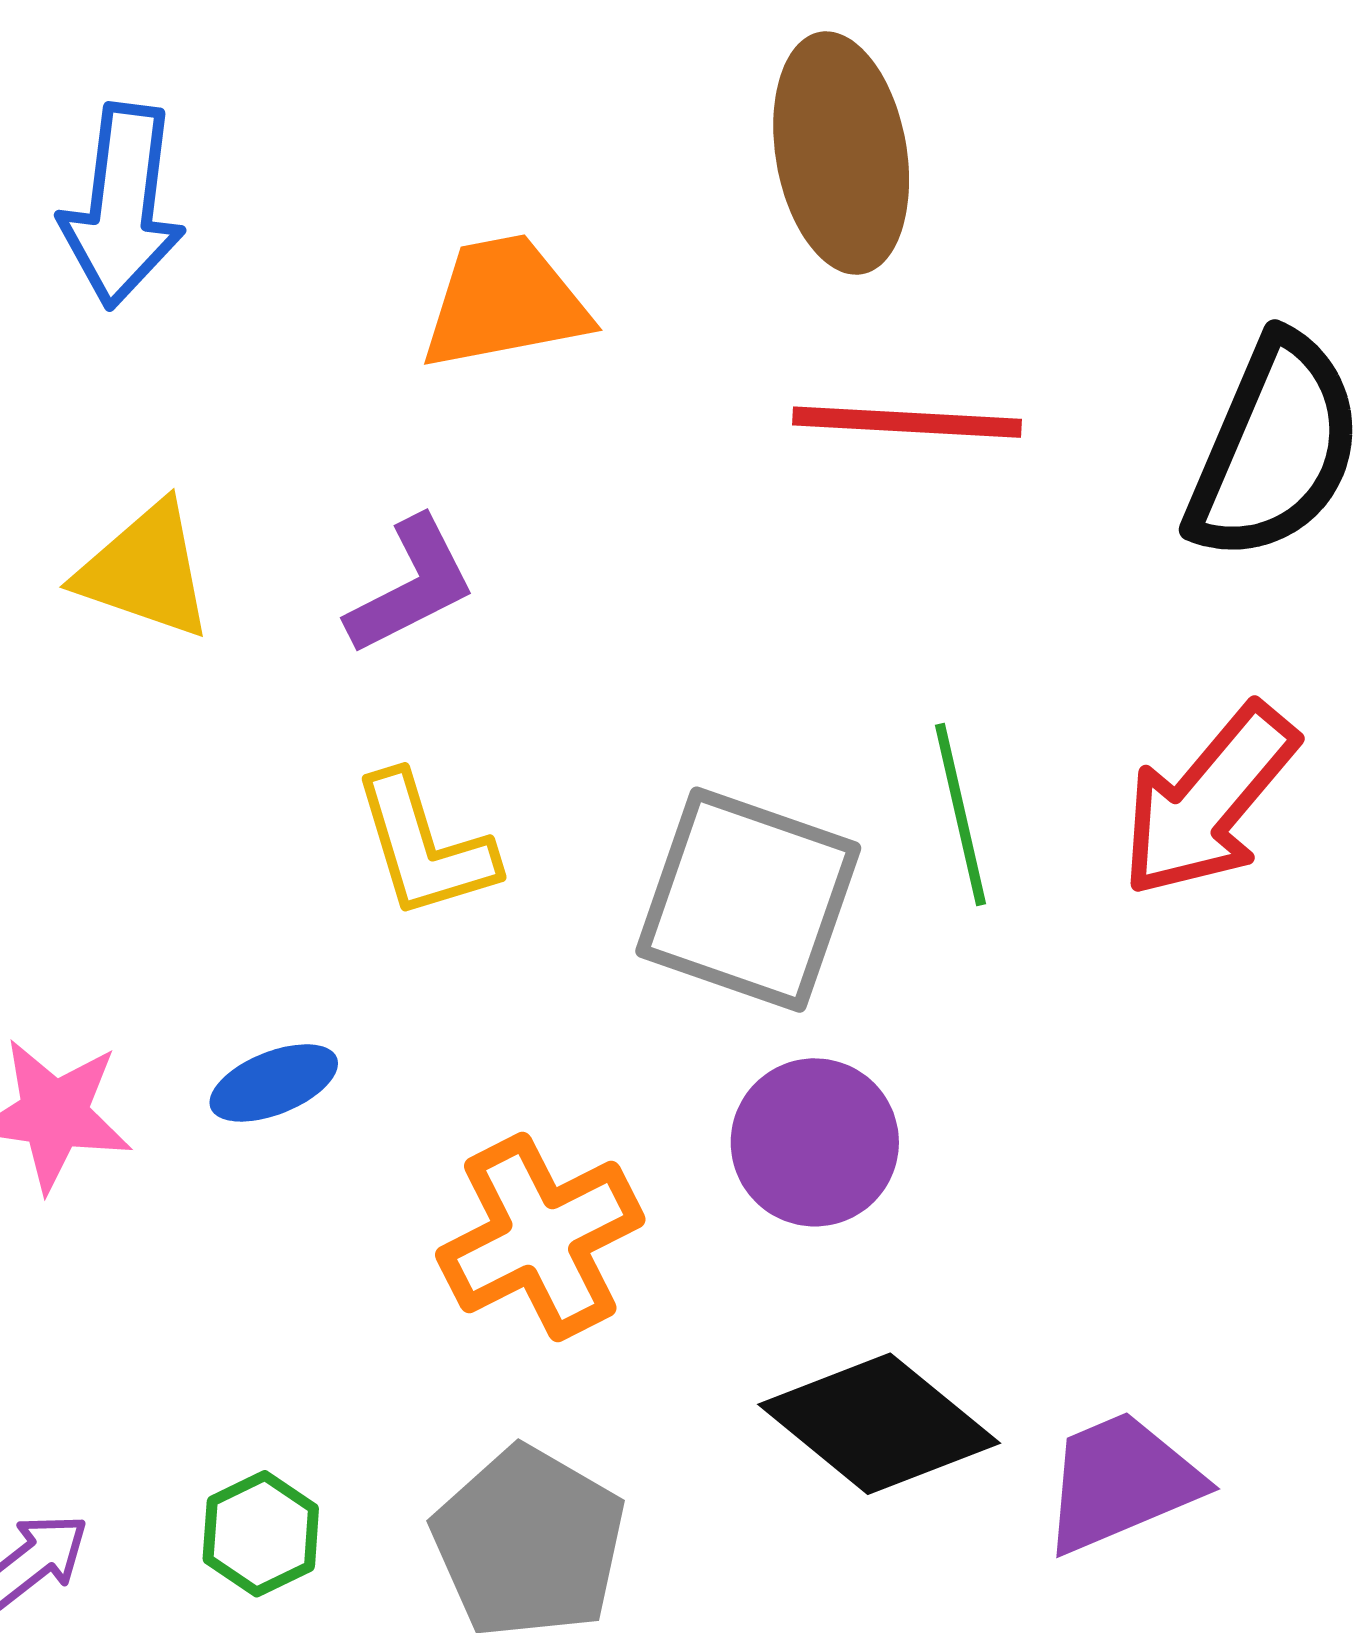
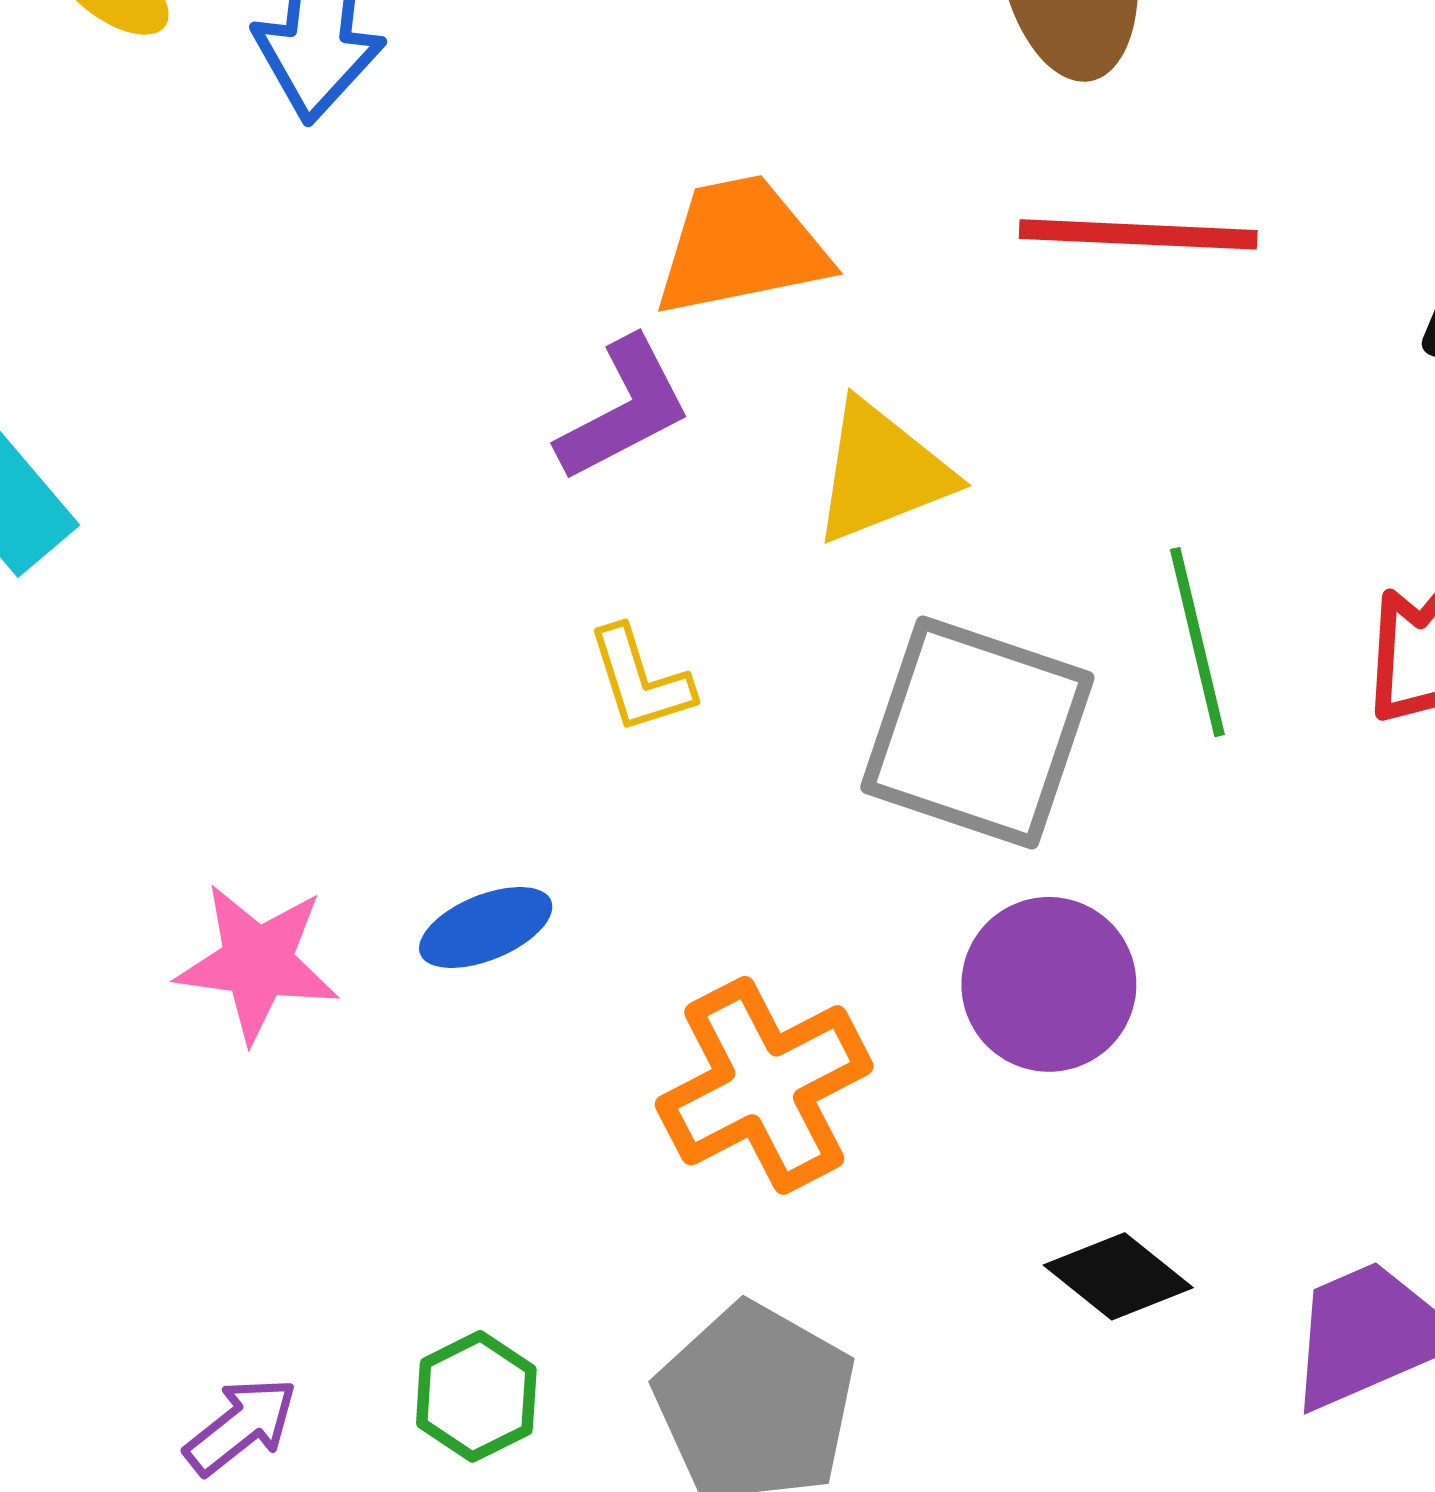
orange trapezoid: (505, 303) -> (741, 246), moved
yellow triangle: (145, 571) -> (882, 472), moved, turned -40
yellow L-shape: (424, 846) -> (640, 680), size x0.7
black diamond: (879, 1424) -> (1118, 1276), size x0.6

